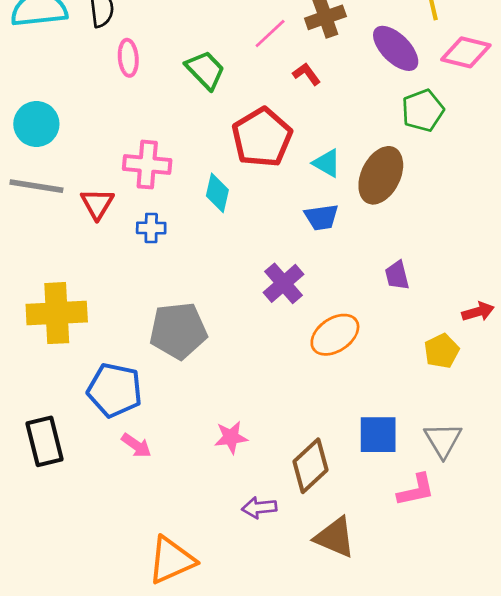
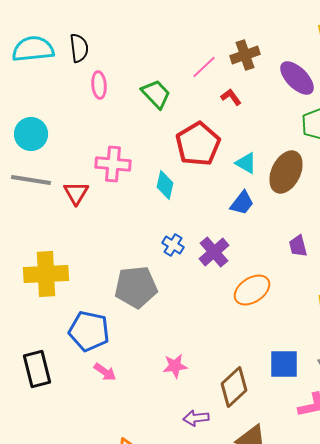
blue trapezoid: (321, 217) -> (242, 203), turned -44
blue cross: (151, 228) -> (173, 245), moved, turned 30

